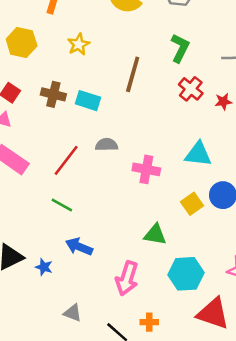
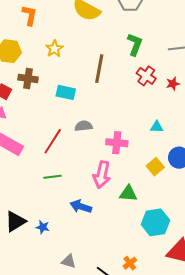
brown cross: (53, 94) -> (28, 78), moved
cyan triangle: (198, 154) -> (157, 127), size x0.6
green line: (62, 205) -> (53, 177), turned -30
blue arrow: (79, 247) -> (81, 206), moved
pink arrow: (127, 278) -> (102, 175), moved
orange cross: (149, 322) -> (130, 263), turned -32

